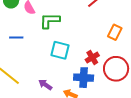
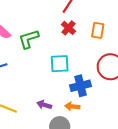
cyan square: (60, 50) -> (60, 64), moved
red cross: (92, 58) -> (68, 28), moved

